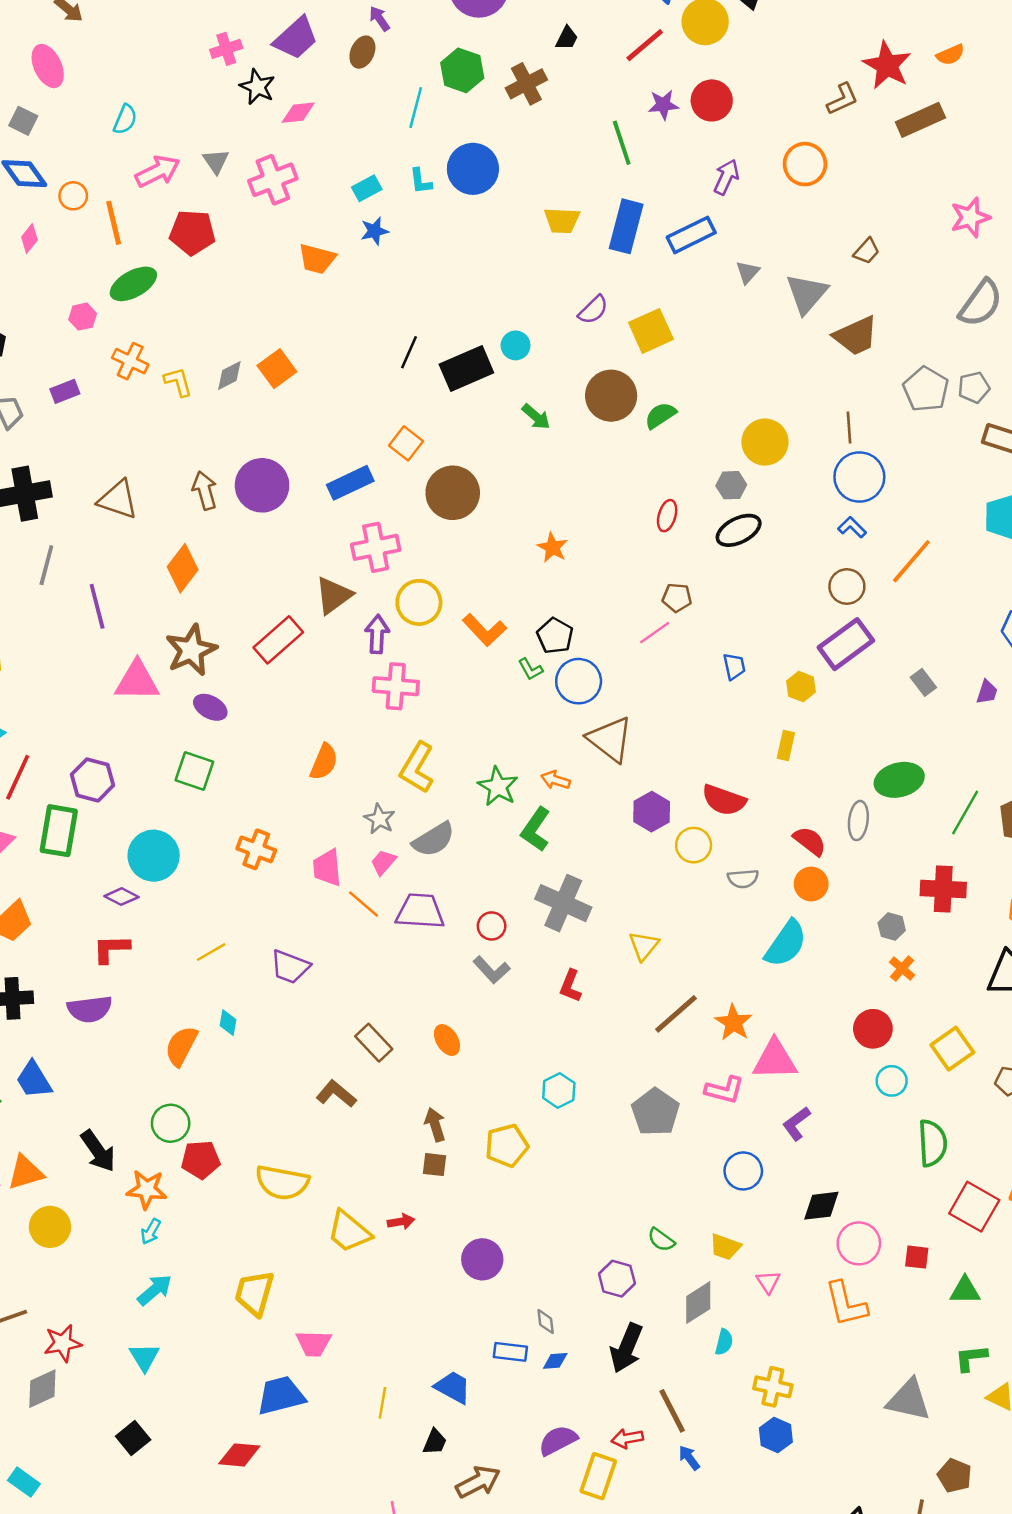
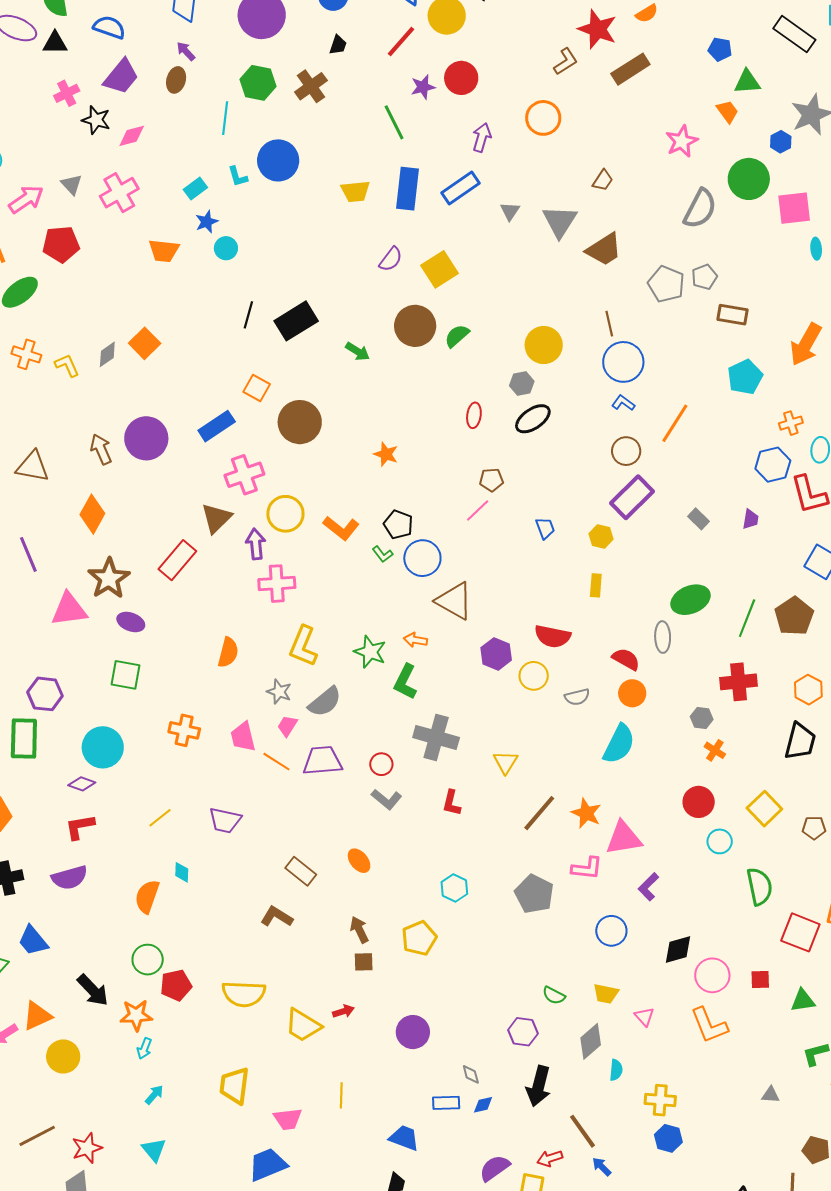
cyan circle: (516, 345) -> (226, 248), moved
cyan arrow: (155, 1290) -> (154, 1095), size x0.7
gray triangle: (909, 1400) -> (770, 1095), size x0.5
yellow line: (382, 1403) -> (341, 1095), moved

